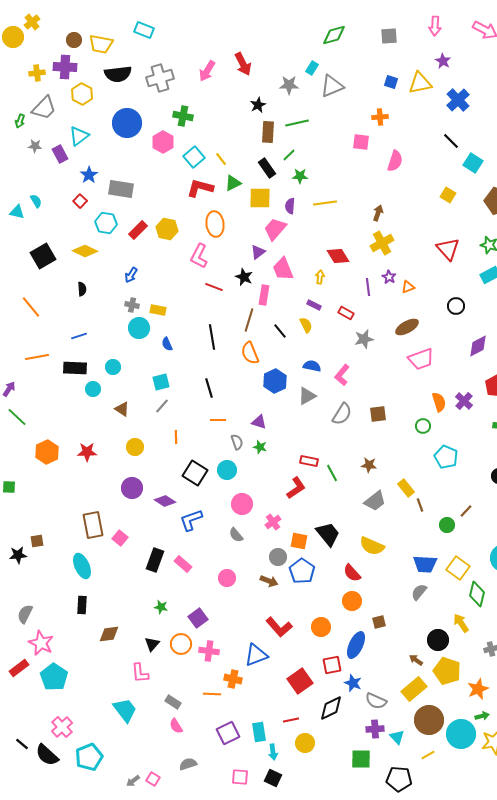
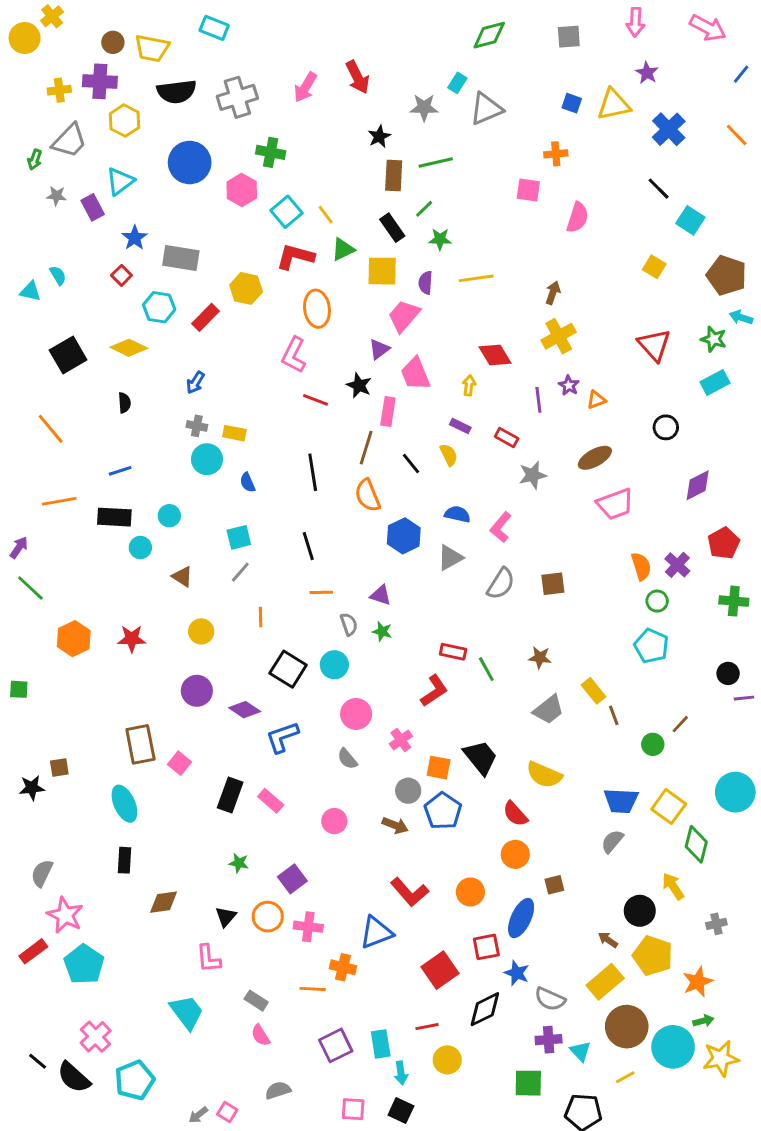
yellow hexagon: (167, 229) -> (246, 288), moved
green circle: (423, 426) -> (657, 601), moved

